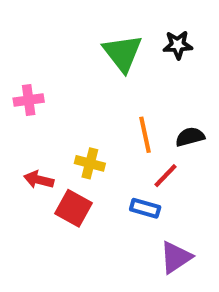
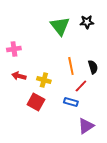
black semicircle: (190, 137) -> (93, 67), turned 88
red arrow: (39, 180) -> (19, 76), moved

